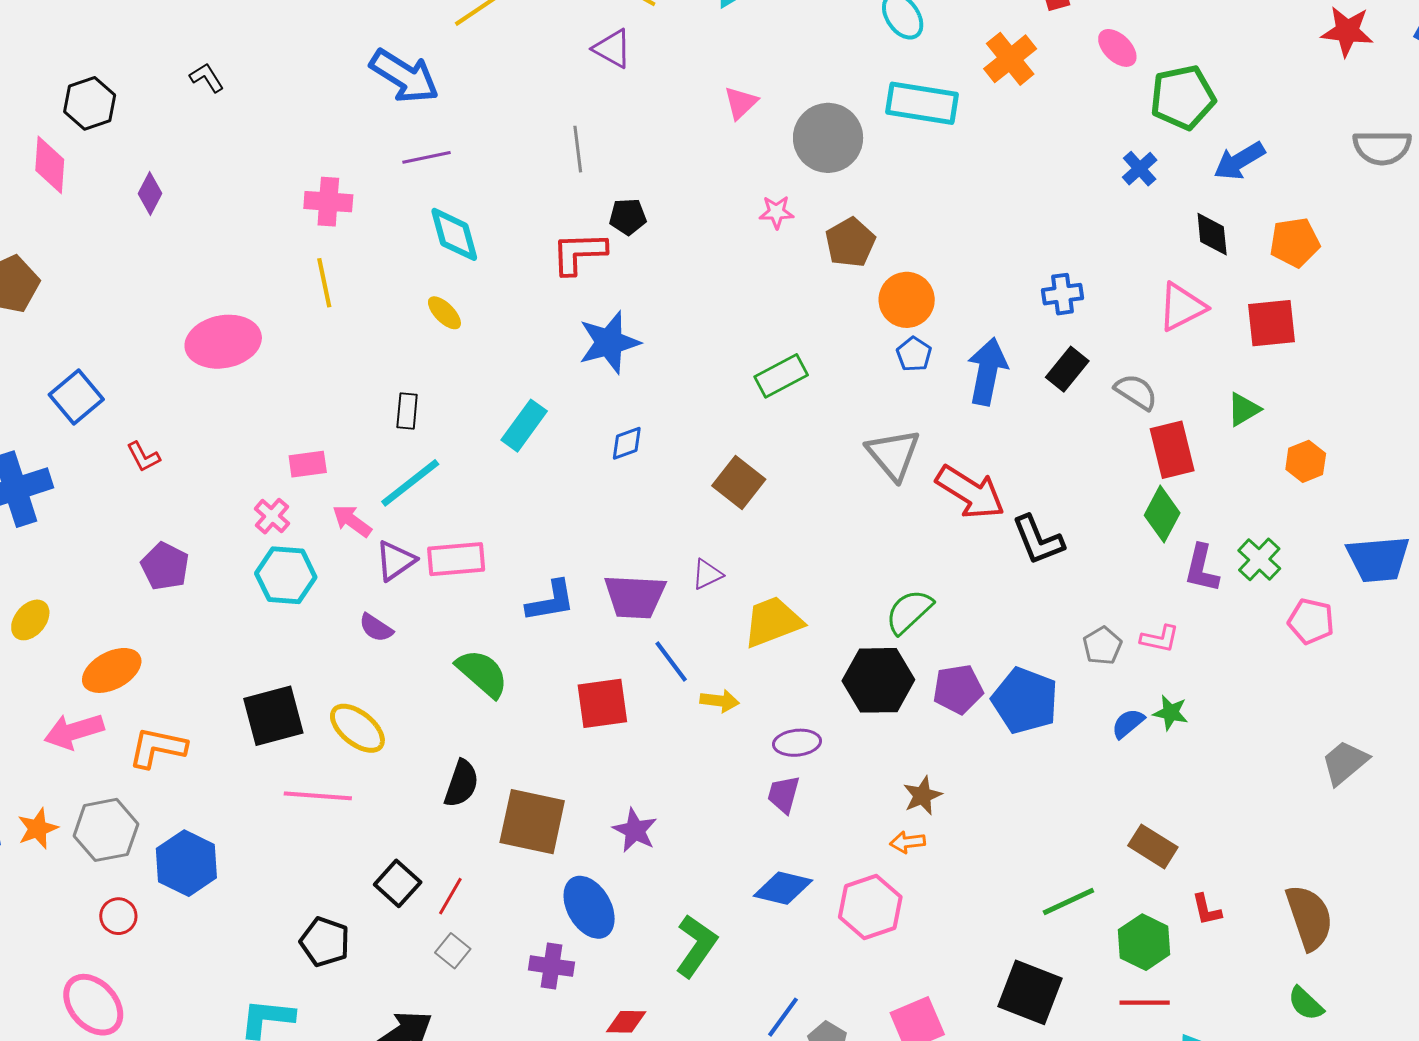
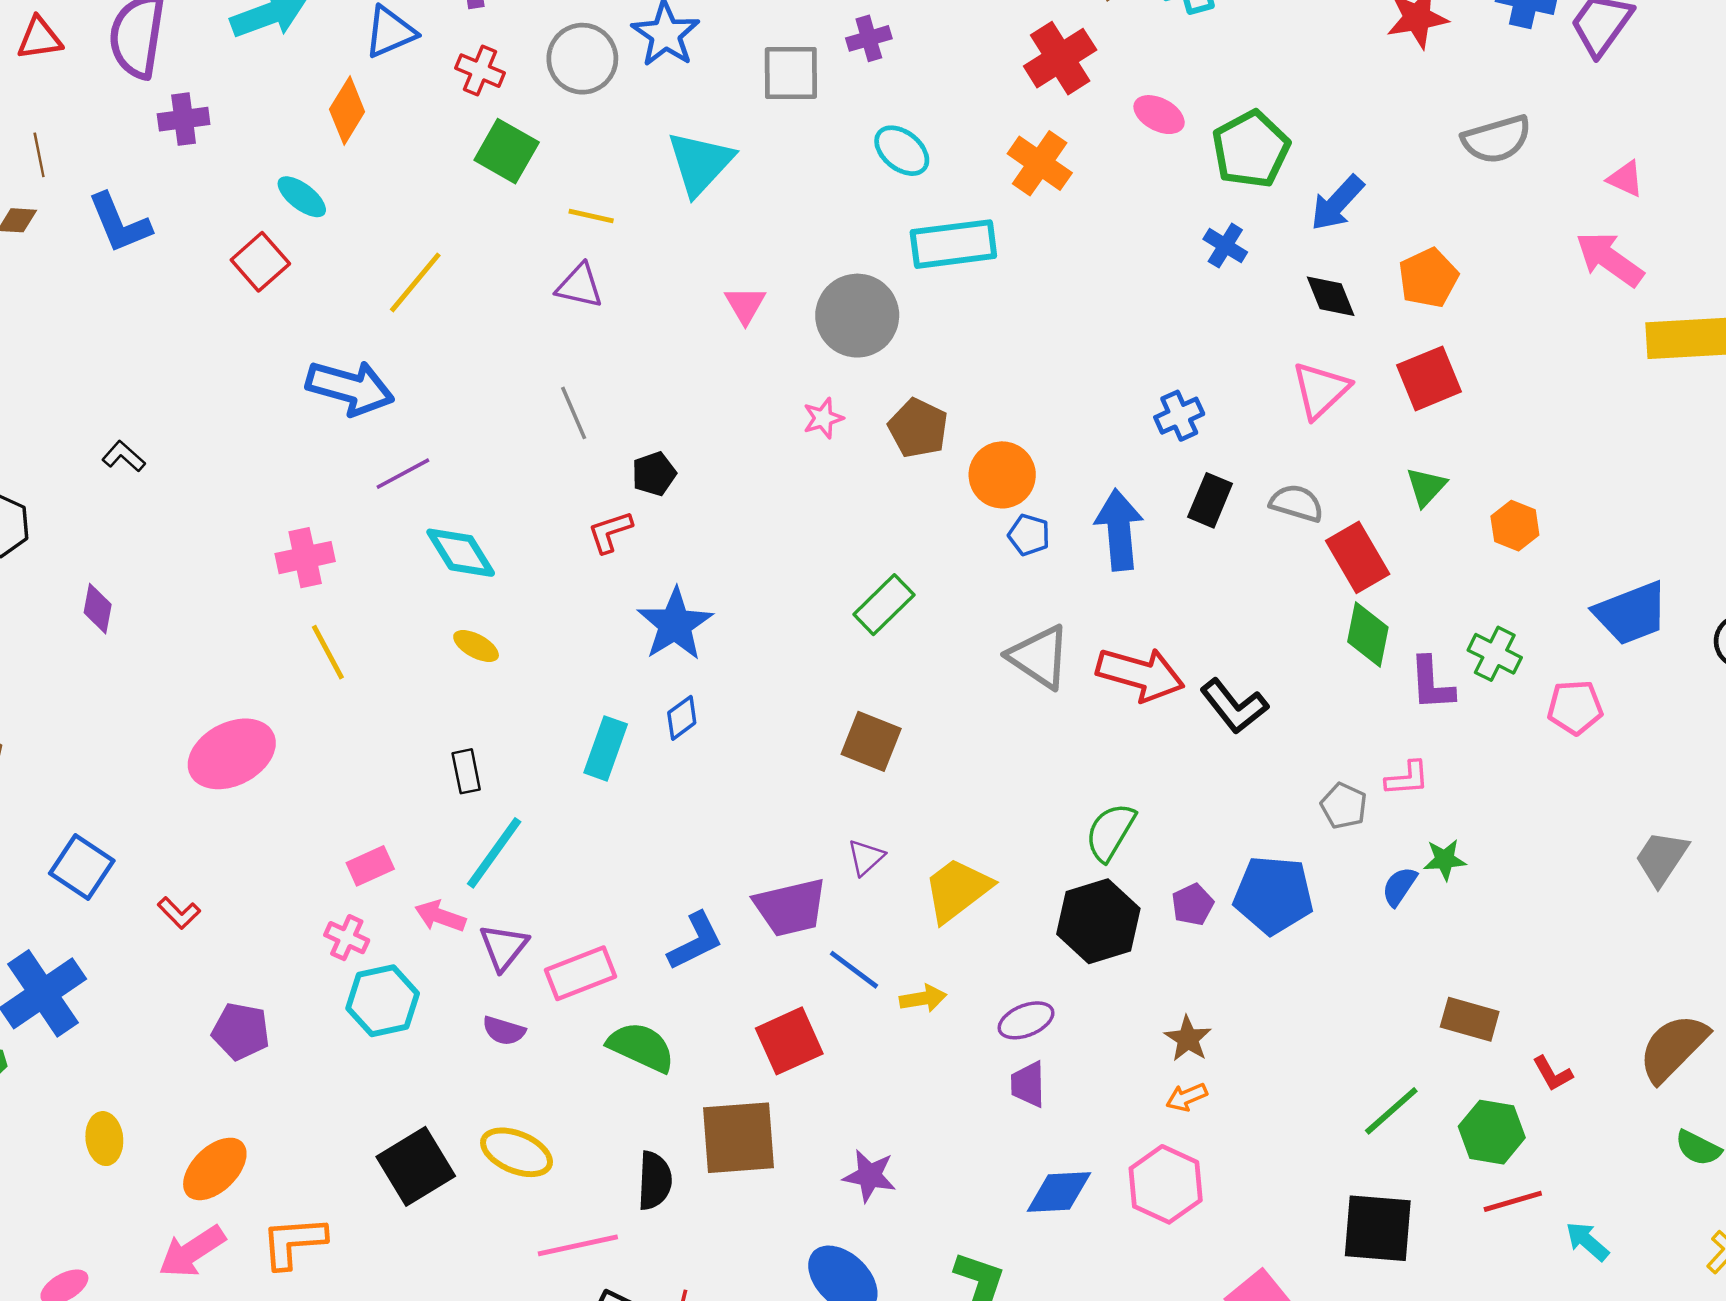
red L-shape: (579, 253) -> (610, 532), size x0.7
blue diamond: (627, 443) -> (682, 718), moved
pink rectangle: (456, 559) -> (581, 973), moved
yellow ellipse: (30, 620) -> (104, 1139), turned -30
purple pentagon: (958, 689) -> (1193, 905), size x0.7
pink line: (318, 796) -> (578, 1245), moved
brown square: (532, 822) -> (738, 1138), moved
brown semicircle: (1309, 917) -> (1673, 1048), turned -100

